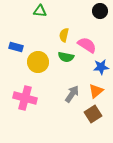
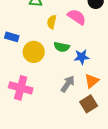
yellow semicircle: (64, 35) -> (52, 22), moved
pink semicircle: (87, 45) -> (77, 17), moved
blue star: (101, 67) -> (82, 57), moved

